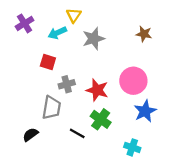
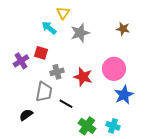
purple cross: (25, 23) -> (21, 61), moved
cyan arrow: (57, 33) -> (49, 28), turned 63
green cross: (101, 119) -> (87, 126), moved
black line: (77, 133) -> (66, 104), moved

